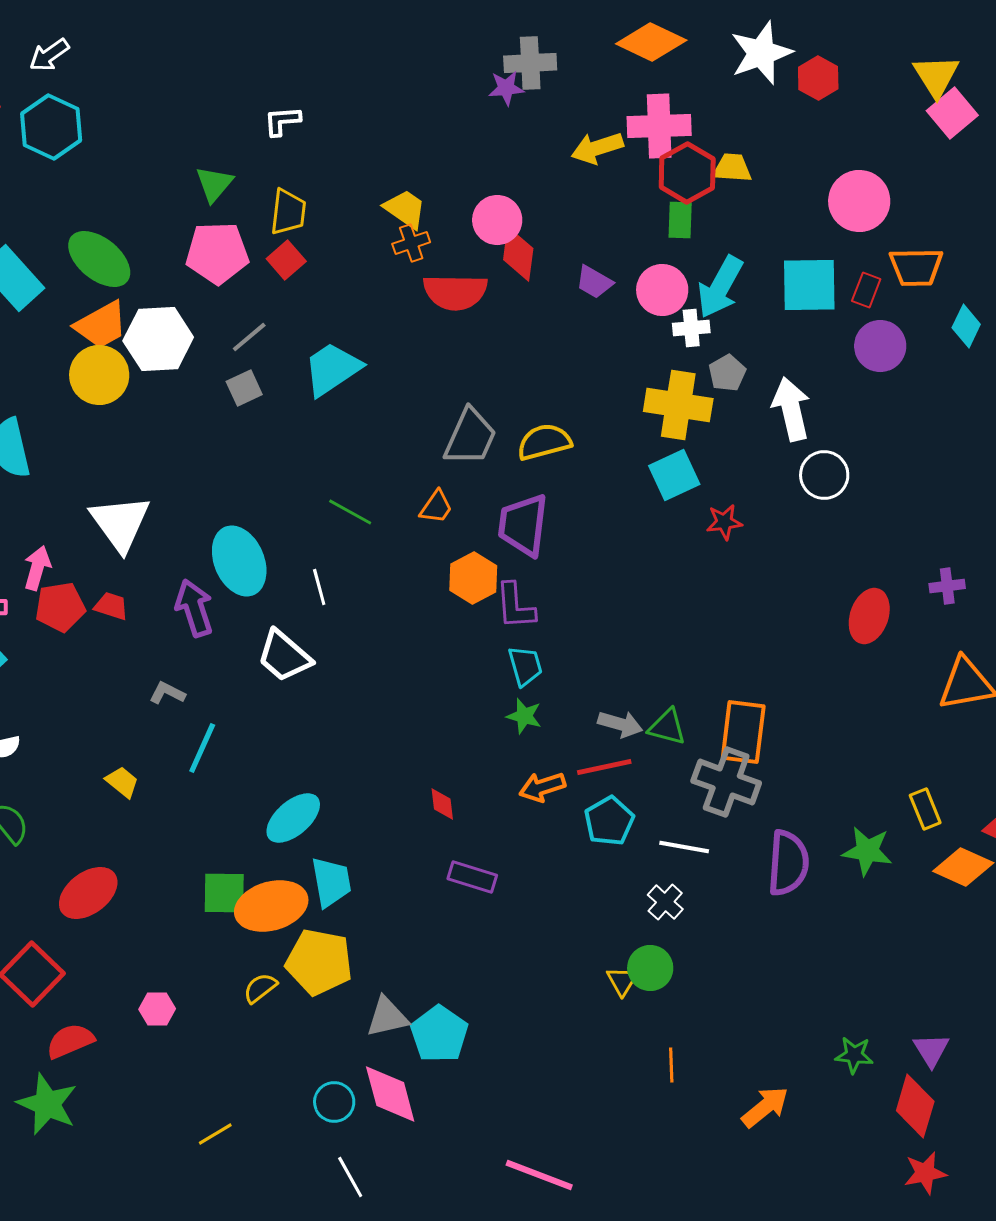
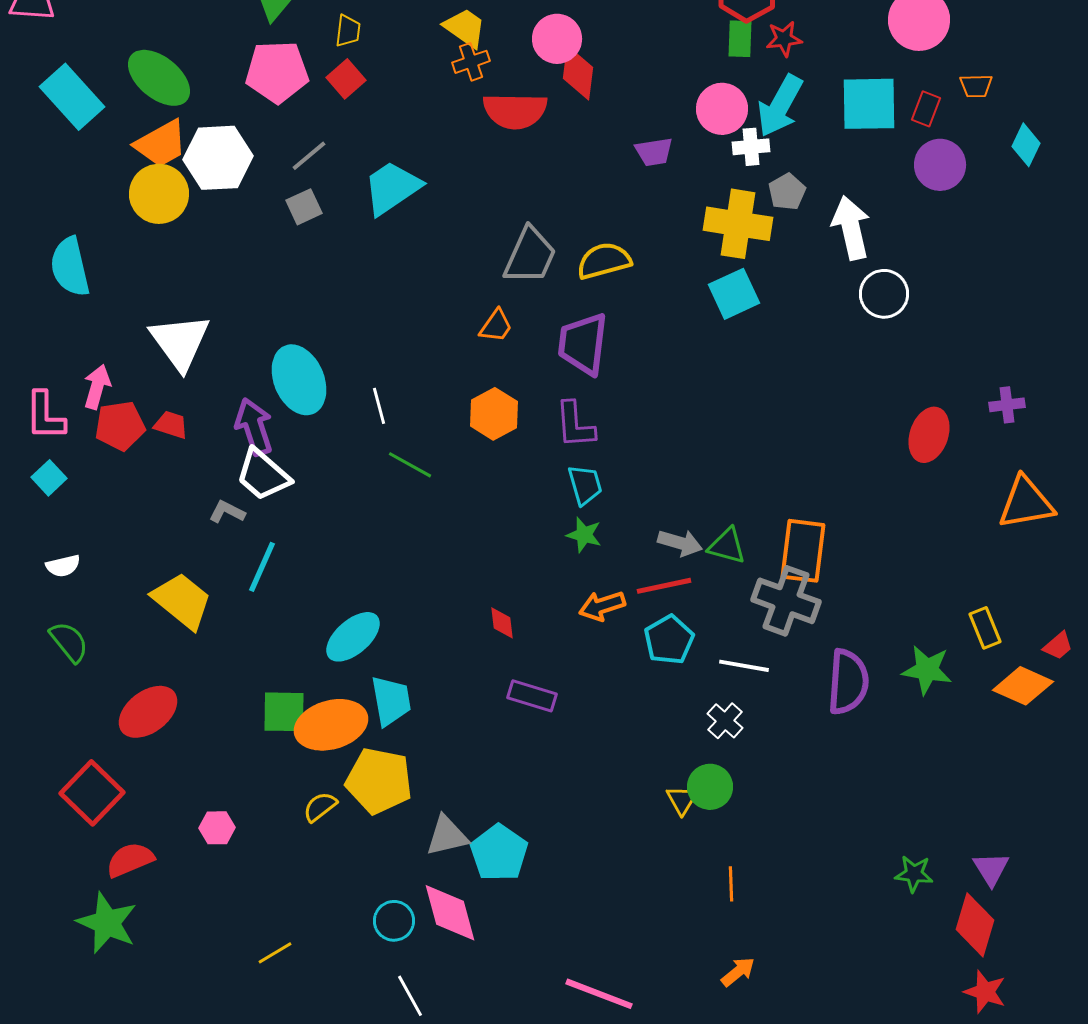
yellow trapezoid: (288, 212) -> (348, 31), size x0.7
orange trapezoid: (916, 267) -> (976, 86), size x0.6
purple trapezoid: (594, 282) -> (654, 152), moved, turned -39
green line: (350, 512) -> (410, 465), moved
red star: (724, 522) -> (784, 39), moved
orange hexagon: (473, 578) -> (494, 414), moved
white trapezoid: (284, 656) -> (263, 475), moved
yellow trapezoid: (122, 782) -> (182, 601), size x1.8
orange arrow: (765, 1107) -> (738, 972), moved, size x0.7
red star: (925, 1173) -> (985, 992), turned 30

